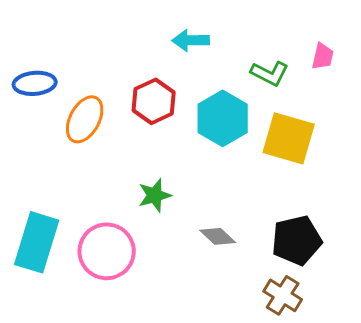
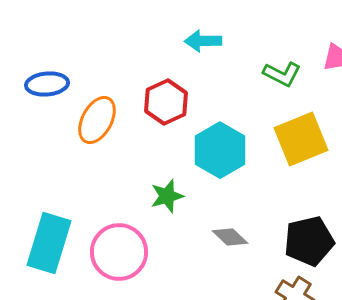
cyan hexagon: (223, 118) -> (220, 150), moved
yellow square: (289, 138) -> (301, 139), turned -38

